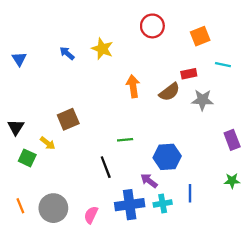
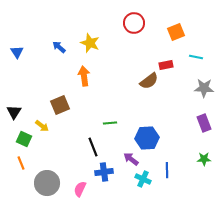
orange arrow: (133, 86) -> (84, 76), moved
gray star: (202, 100) -> (204, 88), moved
cyan cross: (163, 203) -> (143, 179), turned 35
blue cross: (130, 205) -> (104, 172), moved, size x0.7
orange line: (20, 206) -> (21, 163), moved

